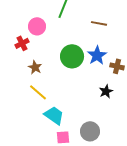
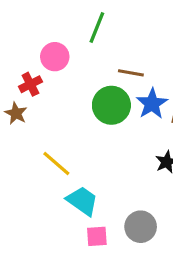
brown line: (99, 23) -> (131, 73), moved
brown star: (35, 67) -> (16, 113), moved

